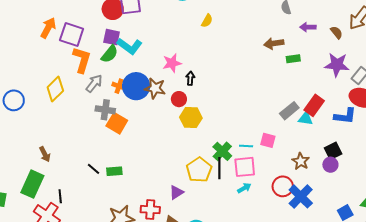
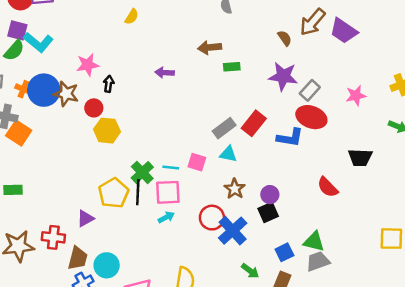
purple arrow: (308, 27) -> (165, 73), moved
cyan triangle: (306, 119) -> (228, 154), moved
black square: (333, 151) -> (268, 212), moved

